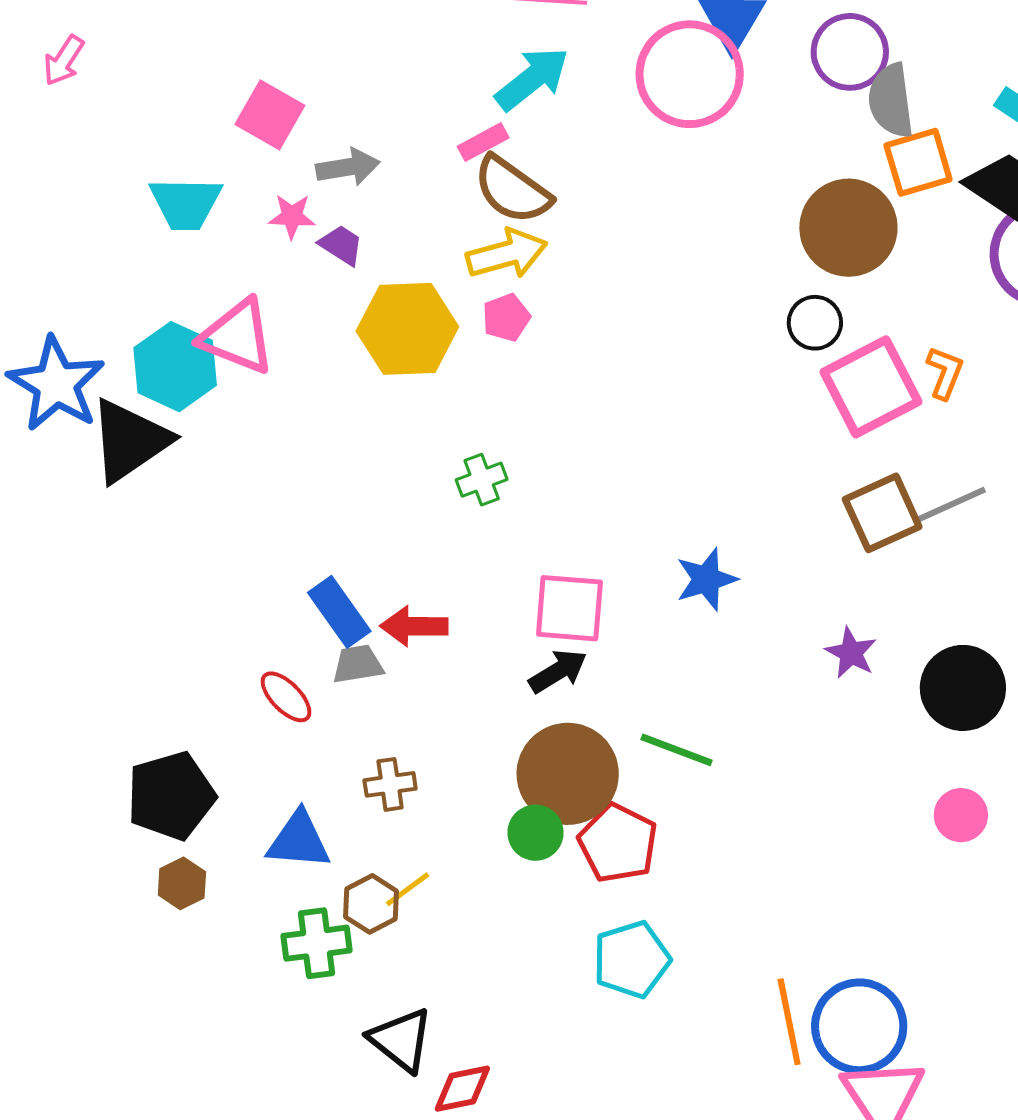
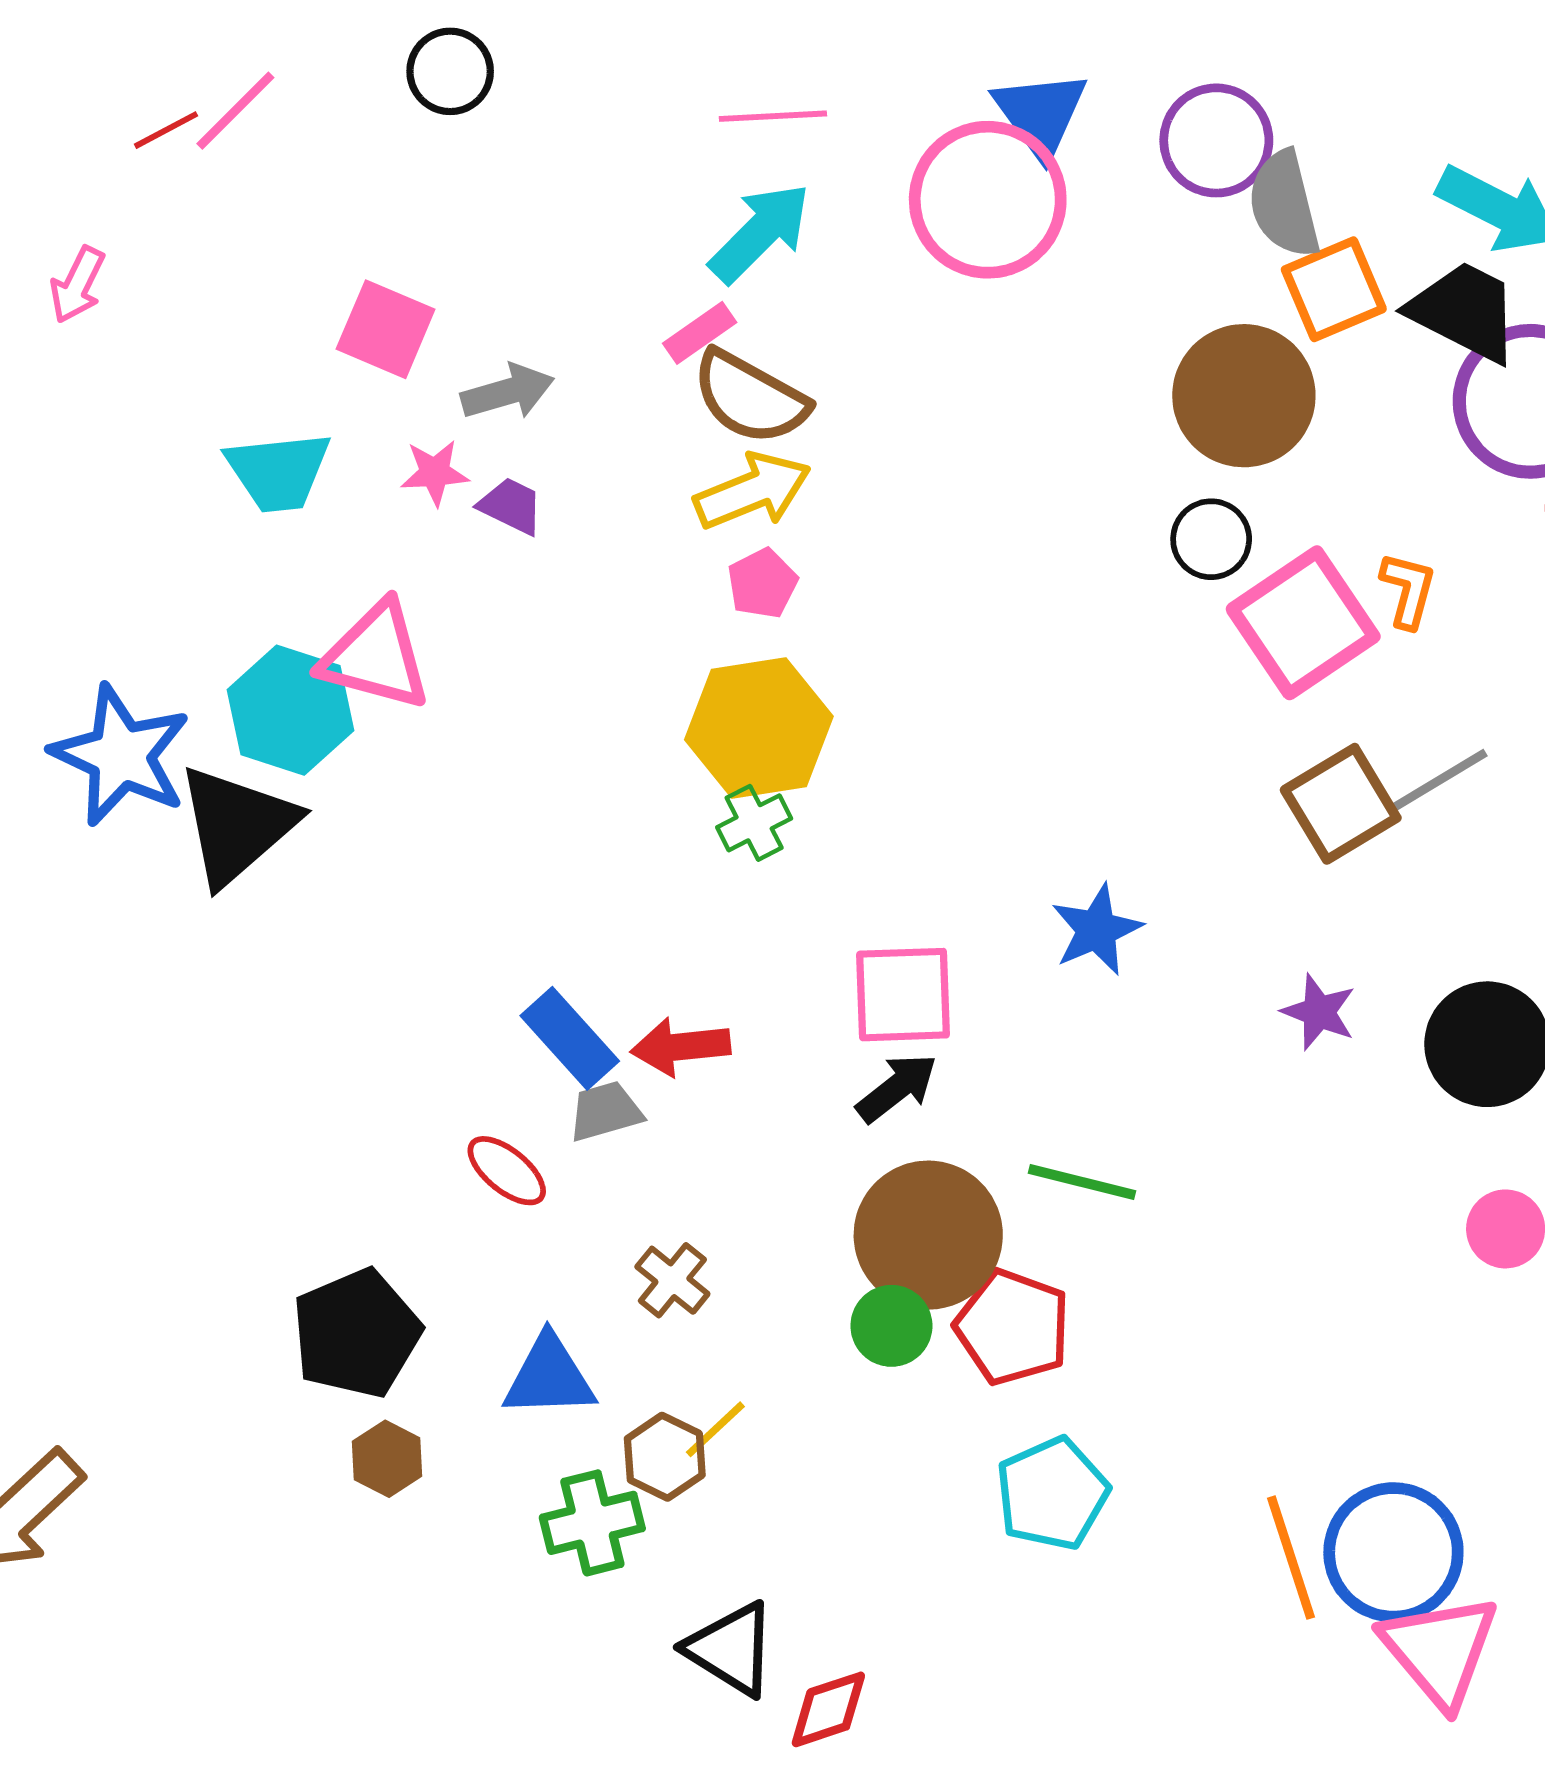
yellow hexagon: (407, 329) -> (759, 728), moved
brown cross: (390, 784) -> (672, 1280), turned -36

